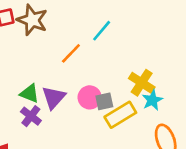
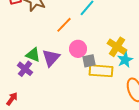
pink circle: (90, 97) -> (78, 49), moved
yellow rectangle: (120, 115) -> (101, 71), turned 35
purple cross: (31, 116) -> (25, 69), moved

